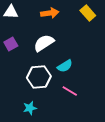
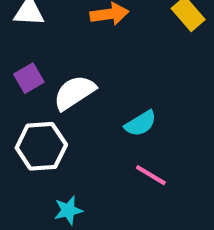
white semicircle: (44, 43) -> (74, 93), moved
white hexagon: (39, 77) -> (41, 146), moved

